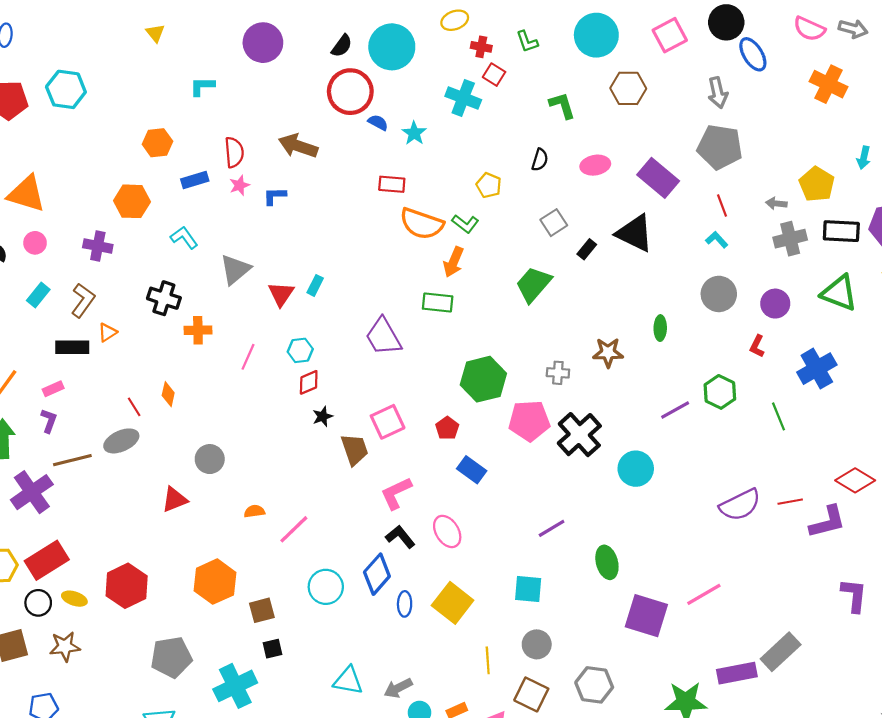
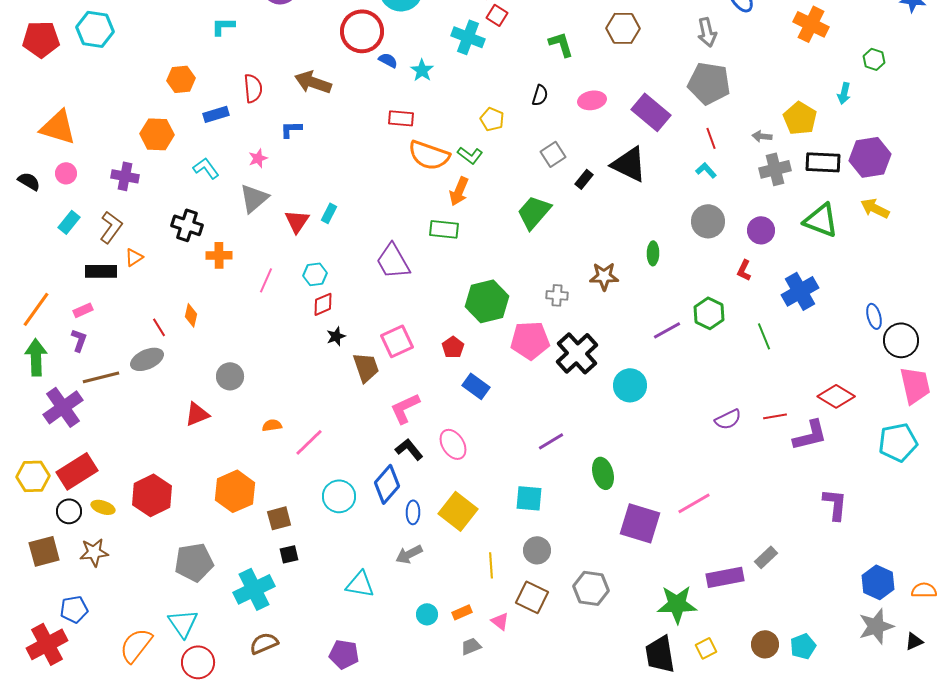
pink star: (240, 185) -> (258, 158), moved
purple semicircle: (740, 505) -> (728, 419), size x0.7
gray rectangle: (781, 652) -> (766, 557), size x0.6
gray arrow: (398, 688) -> (409, 554), moved

